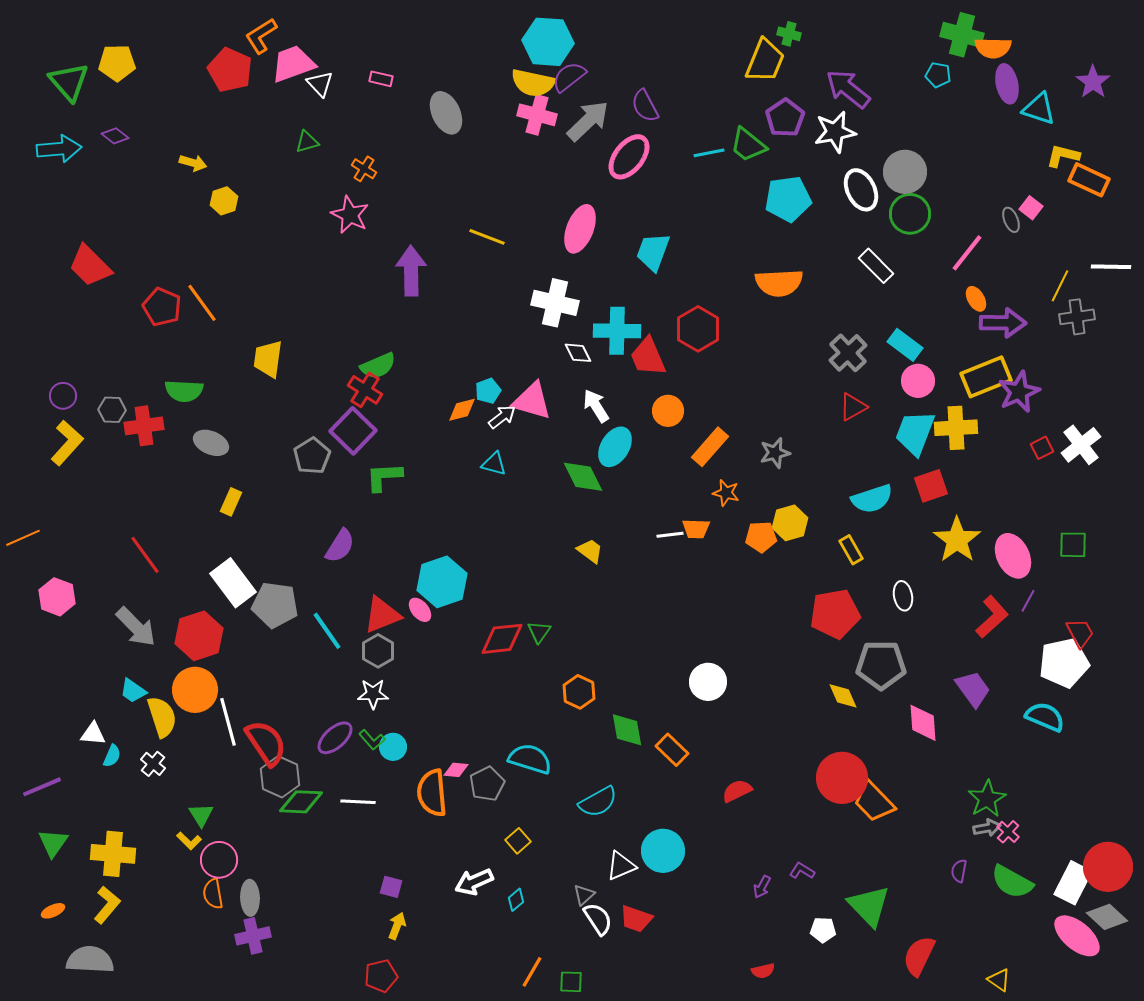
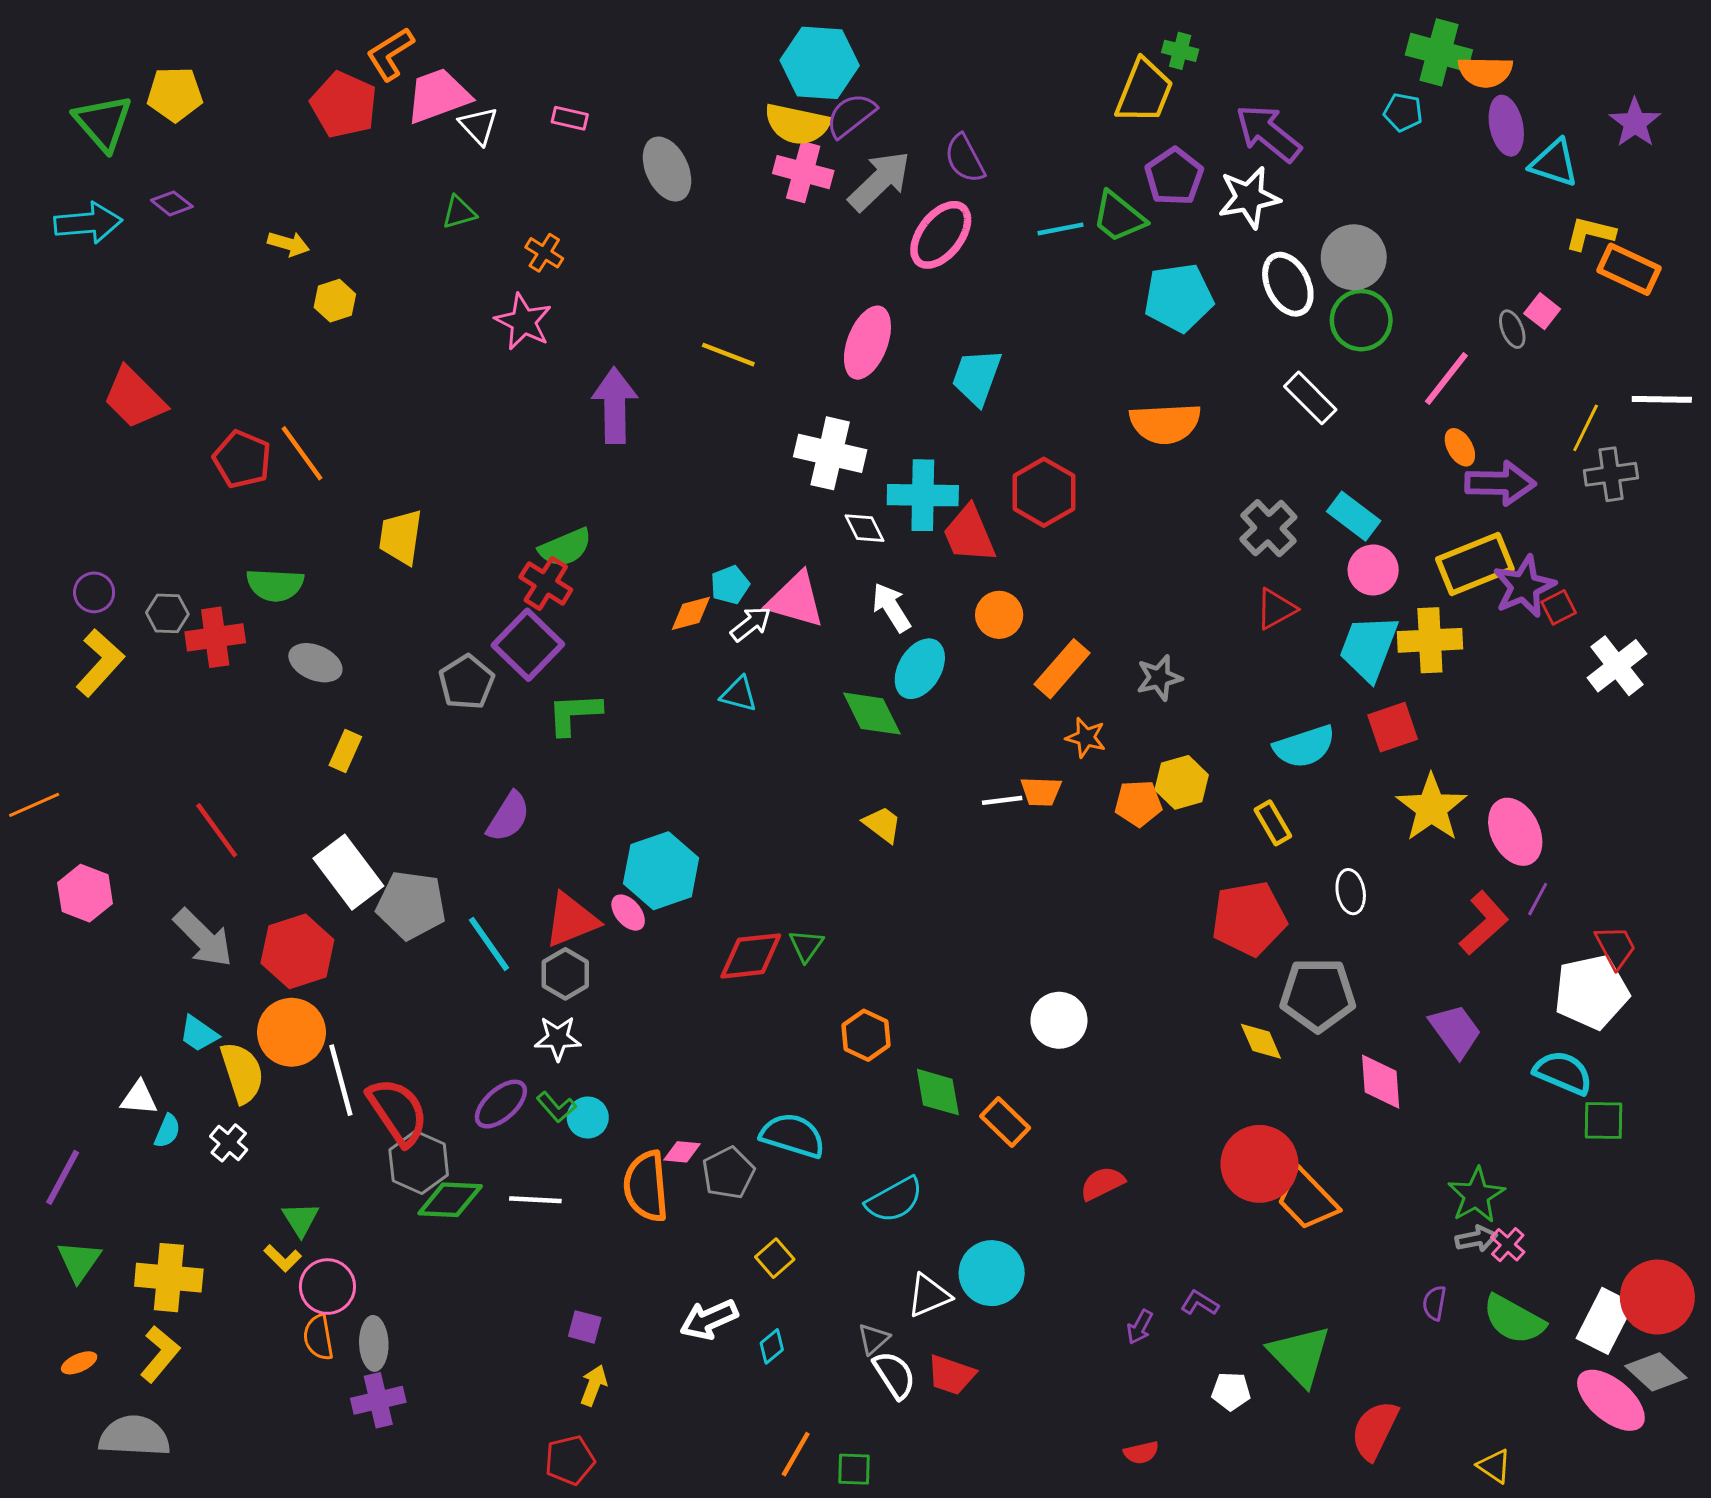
red square: (1042, 448) -> (1559, 607), moved
green square: (1073, 545) -> (1604, 1121), moved
purple line: (42, 787) -> (63, 1177), turned -39

